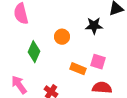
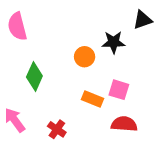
orange circle: (62, 37) -> (85, 57), moved

